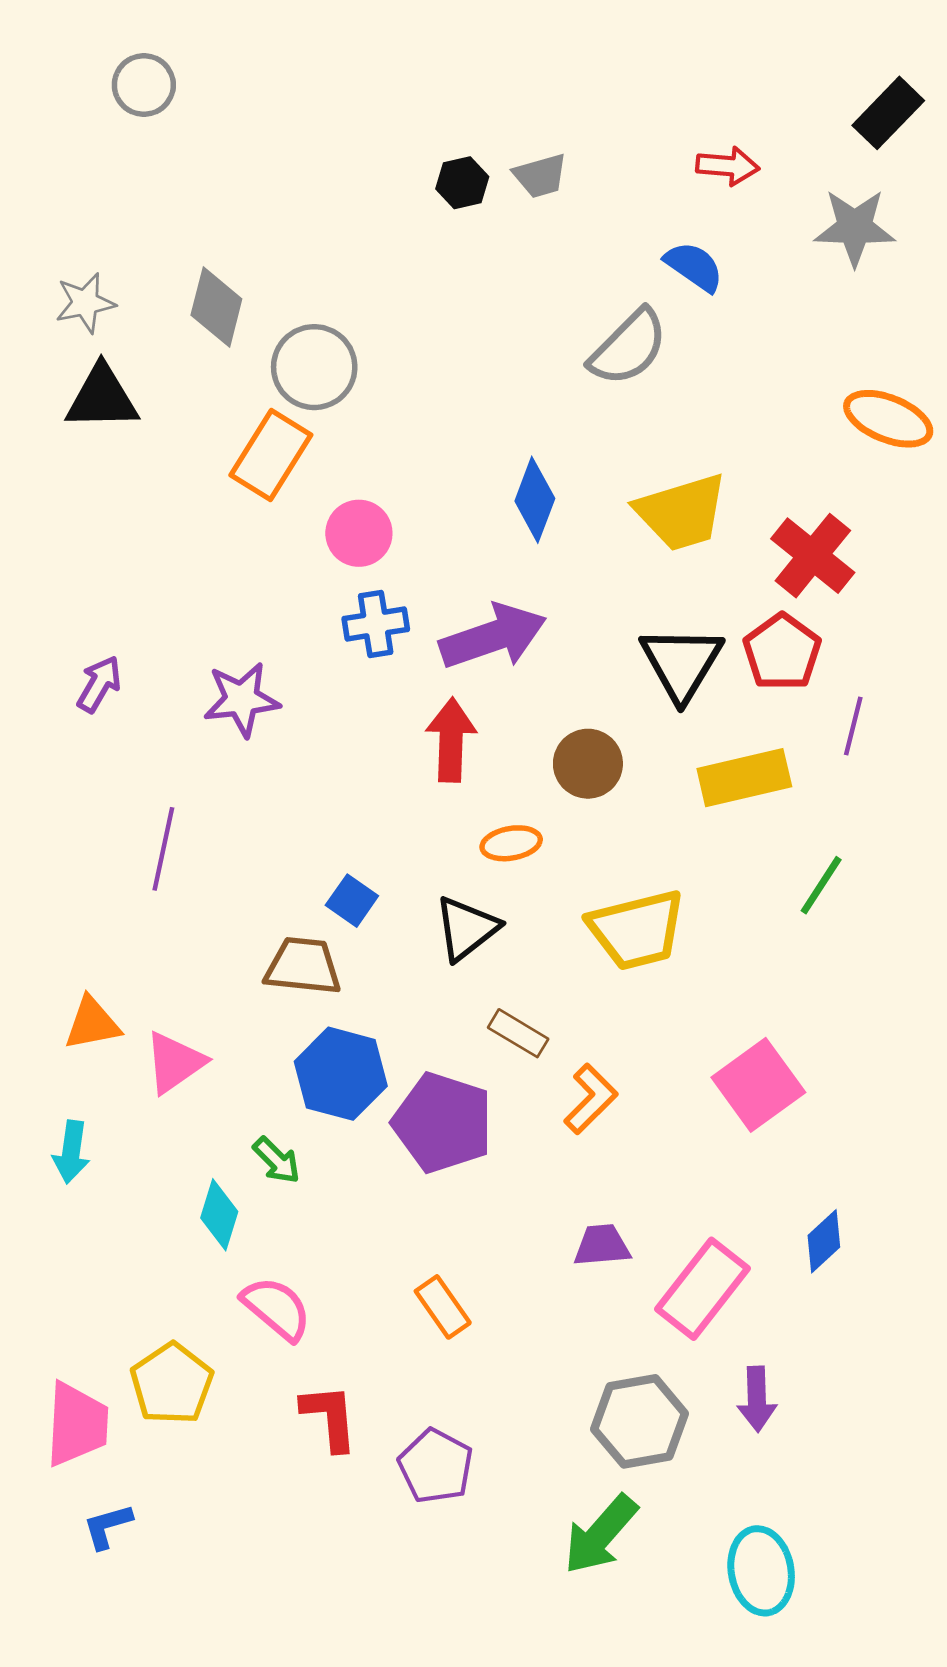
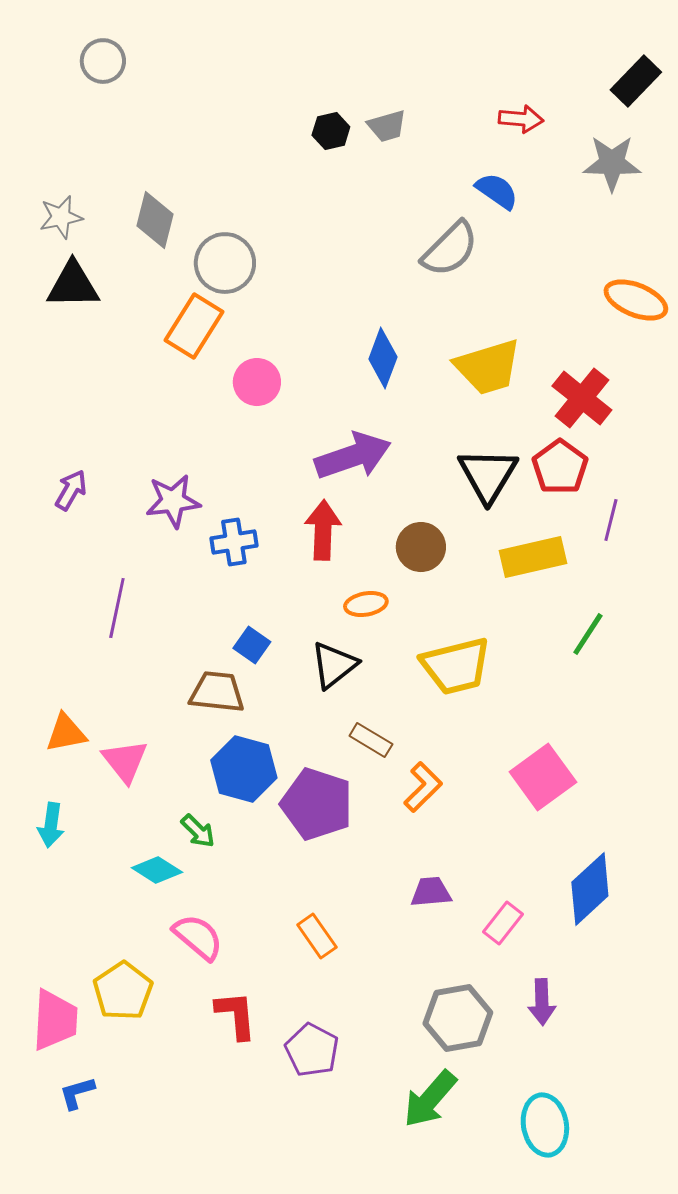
blue cross: (376, 624) -> (234, 542), moved
pink triangle: (175, 1063) -> (125, 761), turned -33
cyan diamond: (219, 1215) -> (157, 870), turned -75
blue diamond: (824, 1241) -> (590, 889), size x1.6
pink rectangle: (702, 1289) -> (503, 923), size x0.6

